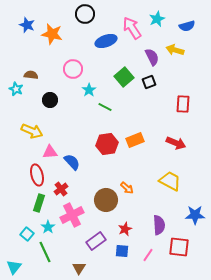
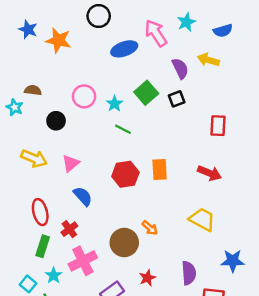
pink circle: (73, 69) -> (84, 96), moved
cyan star: (89, 90) -> (114, 104), moved
orange rectangle: (135, 140) -> (160, 169), turned -72
pink triangle: (50, 152) -> (71, 163), moved, turned -35

